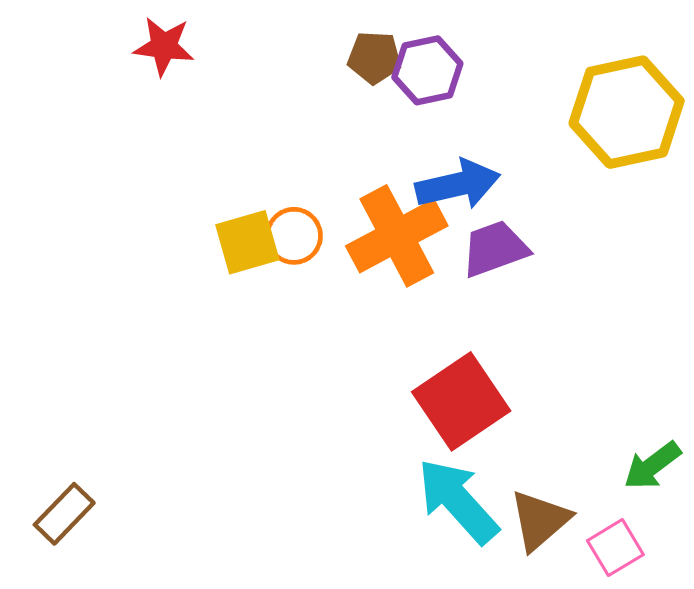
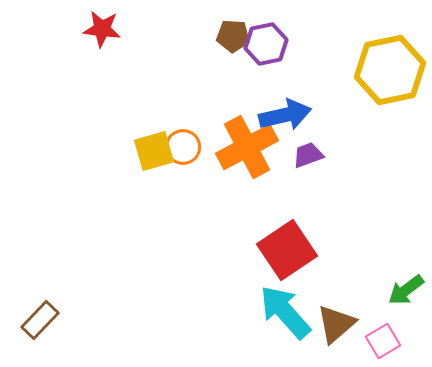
purple trapezoid: (495, 249) -> (308, 155), size x0.7

